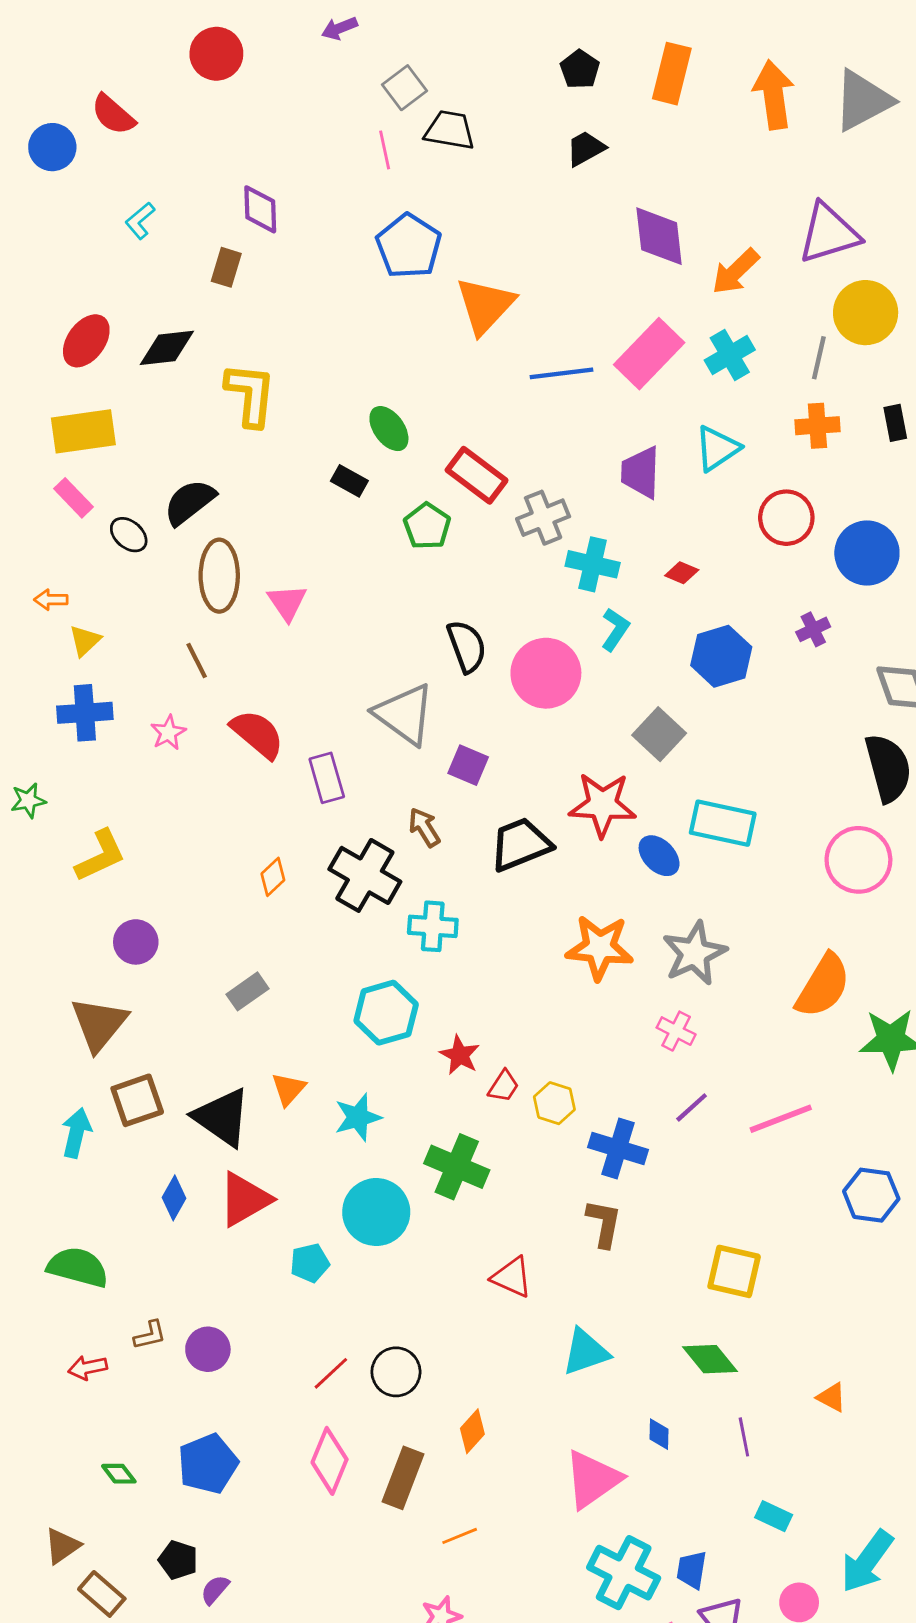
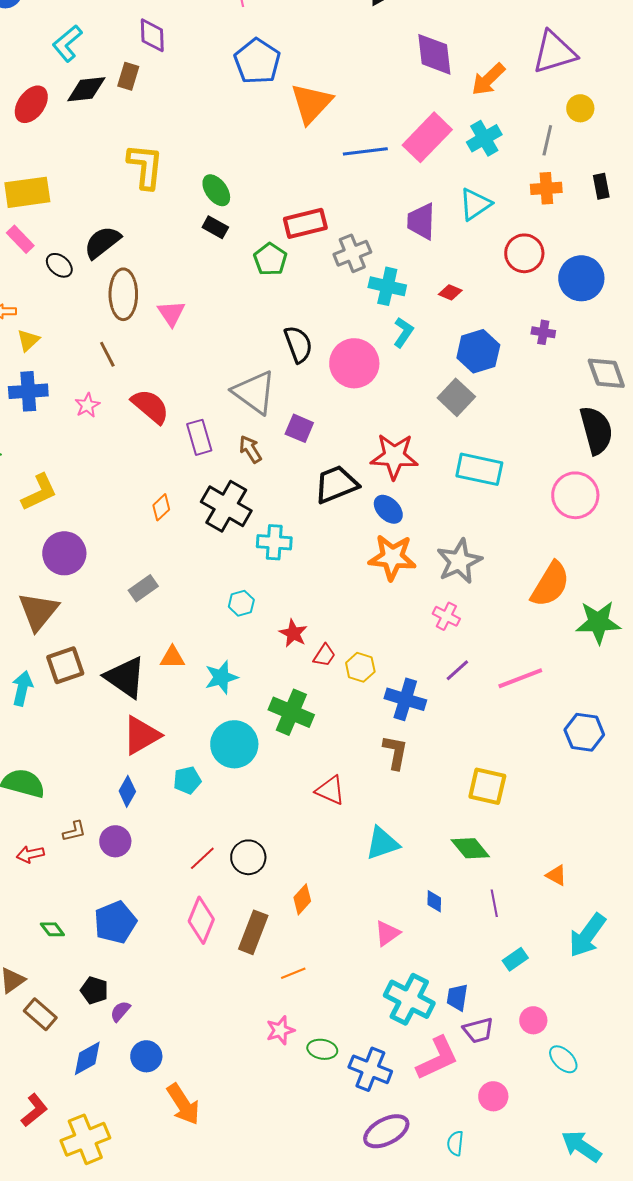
cyan L-shape: (140, 221) -> (67, 43), size x1.4
yellow circle: (866, 313) -> (580, 108), size x0.6
red ellipse: (86, 341) -> (31, 104), moved
black diamond: (167, 348) -> (86, 89), moved
green ellipse: (389, 429) -> (216, 190), moved
red rectangle: (477, 475) -> (305, 223), turned -51
purple cross: (813, 629) -> (543, 332), turned 35
gray square: (659, 734) -> (456, 397), moved
brown arrow: (424, 827) -> (250, 449), moved
blue ellipse: (659, 856) -> (388, 509), moved
purple circle: (136, 942) -> (64, 553), size x1.4
cyan hexagon: (386, 1013) -> (241, 603), size x0.6
orange triangle: (289, 1089) -> (172, 657), turned 48
blue diamond: (174, 1198) -> (127, 791), moved
pink triangle: (593, 1479) -> (387, 933), size x0.6
cyan rectangle: (774, 1516) -> (515, 959), turned -60
cyan arrow: (867, 1561) -> (587, 935), moved

